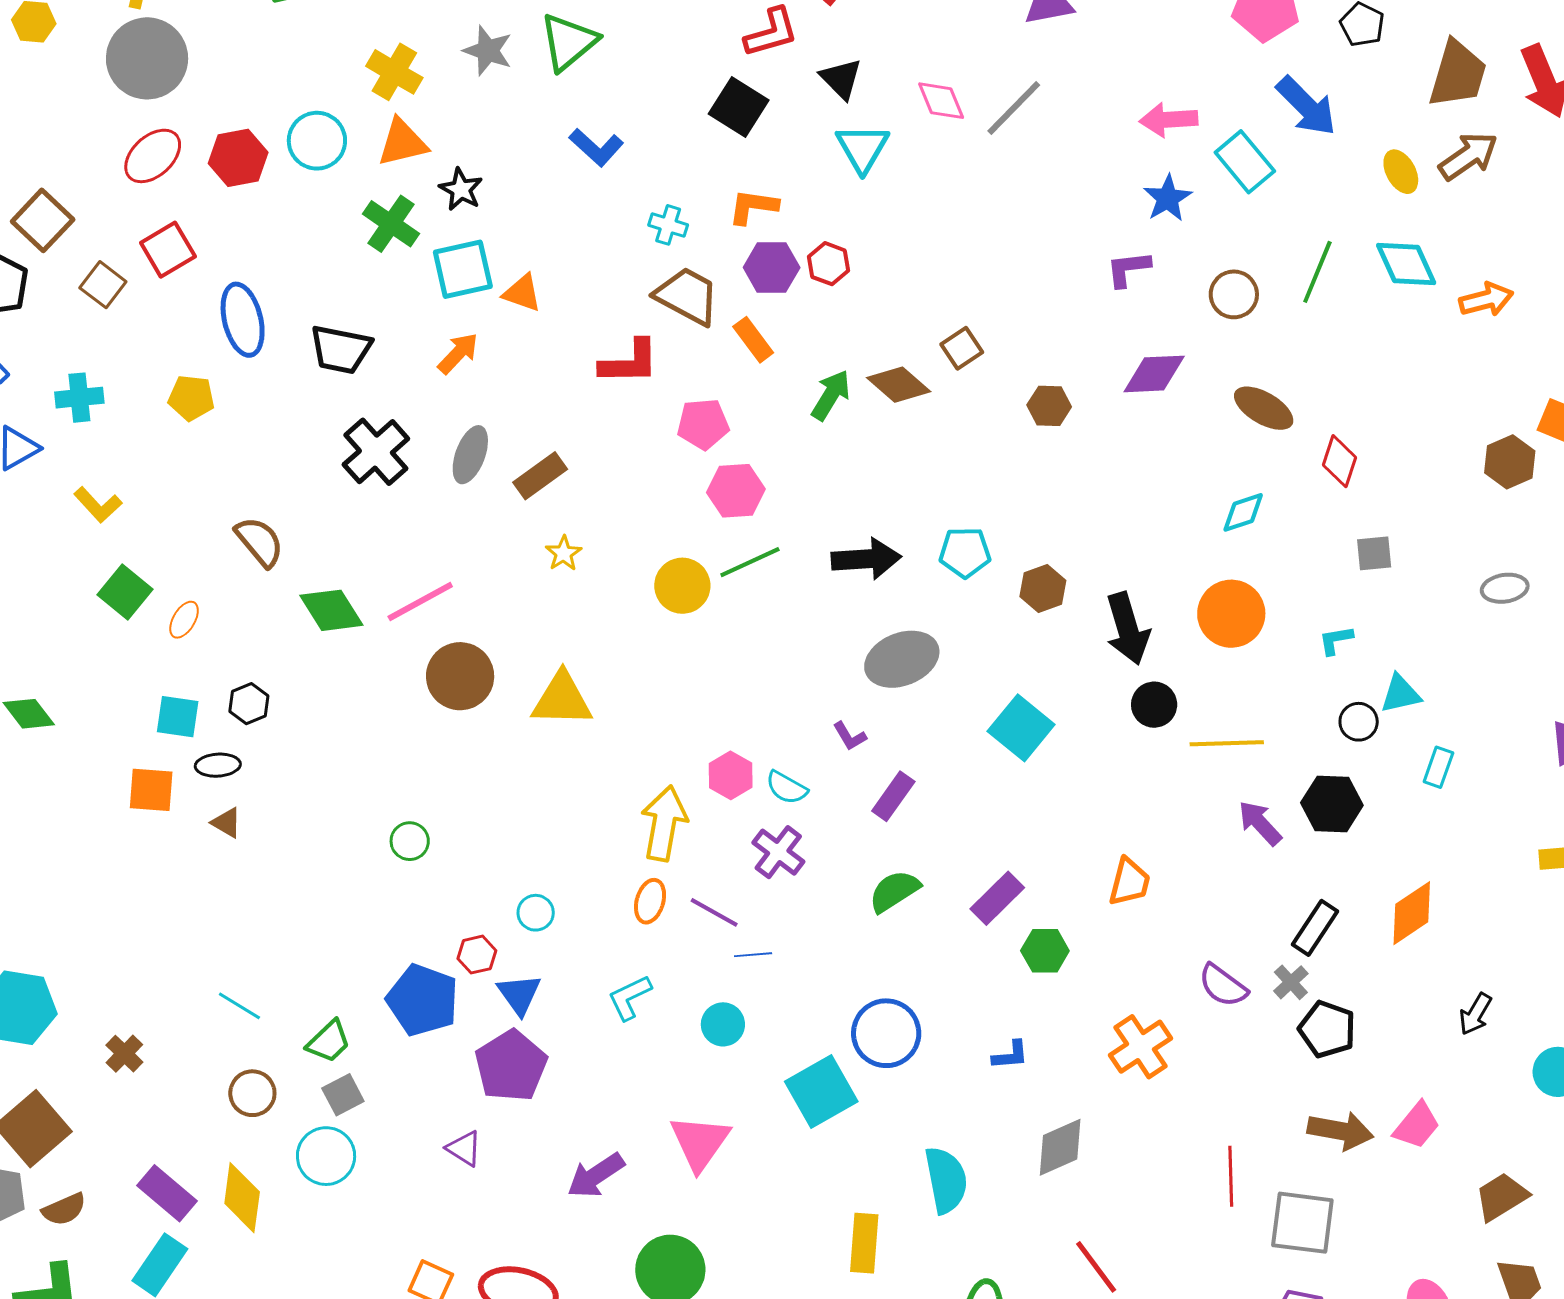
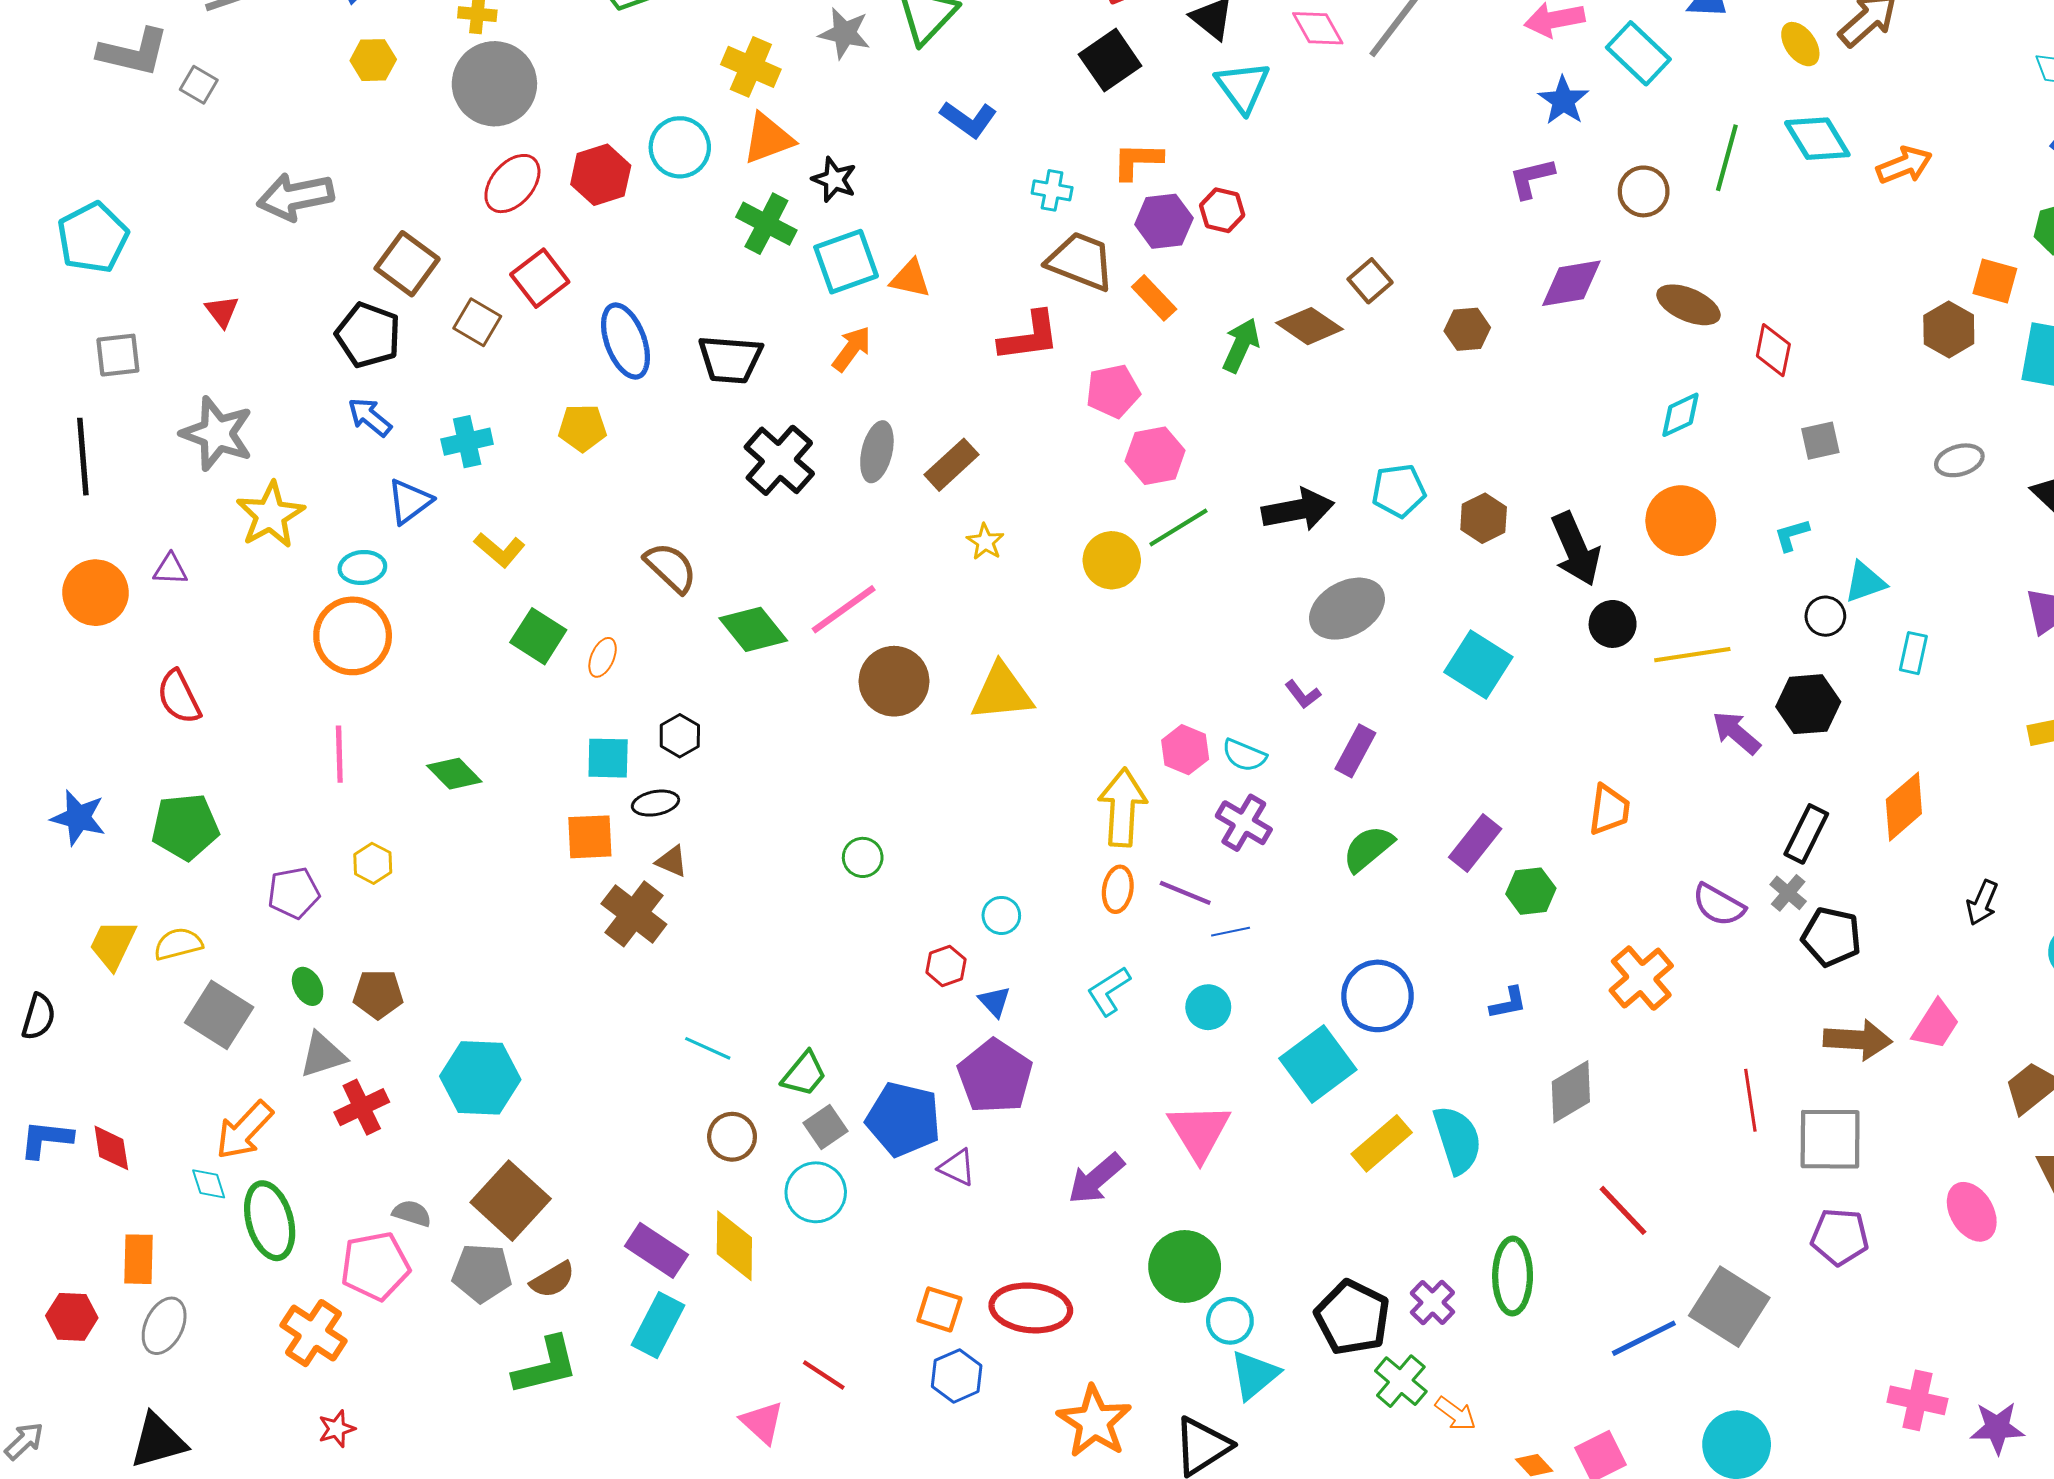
black square: (739, 107) -> (1110, 60), turned 30
blue triangle: (519, 994) -> (995, 1002), size x0.7
blue pentagon: (423, 1000) -> (903, 1119), moved
brown cross: (124, 1054) -> (634, 914), moved, size x1.6
yellow rectangle: (864, 1243) -> (1382, 1143), moved, turned 52

